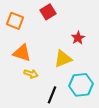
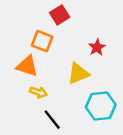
orange square: (15, 21) -> (42, 41), moved
black line: (52, 95) -> (52, 120), moved, turned -60

